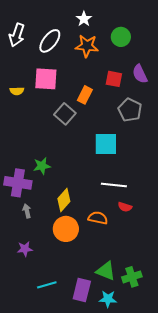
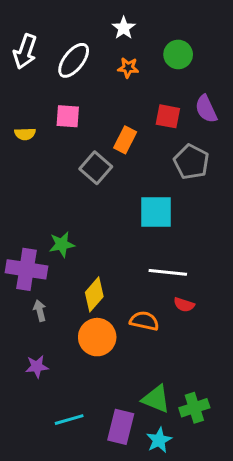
orange star: (87, 46) -> (128, 68), size x0.6
pink square: (46, 79) -> (68, 116), size x0.7
cyan star: (108, 299) -> (159, 440), turned -30

